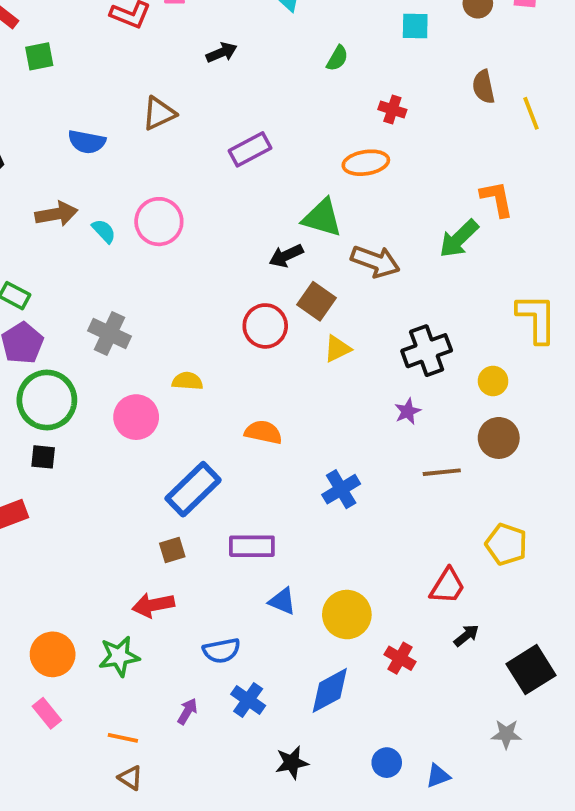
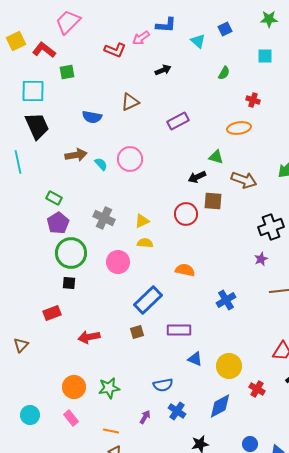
green triangle: (322, 218) -> (216, 157), size x0.7
brown square: (316, 301) -> (213, 201), turned -30
yellow triangle: (337, 349) -> (142, 221), moved
red arrow: (153, 605) -> (89, 337), moved

